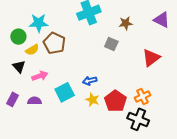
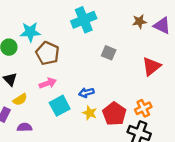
brown star: (126, 23) -> (139, 22), moved
yellow semicircle: (32, 50) -> (20, 99), moved
pink arrow: (40, 76) -> (48, 83), moved
purple semicircle: (34, 101) -> (24, 127), moved

